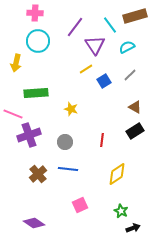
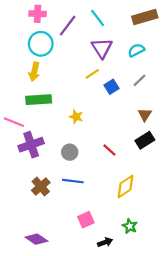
cyan line: (110, 25) -> (98, 18), moved
purple line: (75, 27) -> (68, 26), moved
yellow arrow: (16, 63) -> (34, 72), moved
brown triangle: (135, 107) -> (145, 115), turned 32
red line: (102, 140) -> (109, 150), turned -56
black arrow: (133, 228) -> (105, 242), moved

